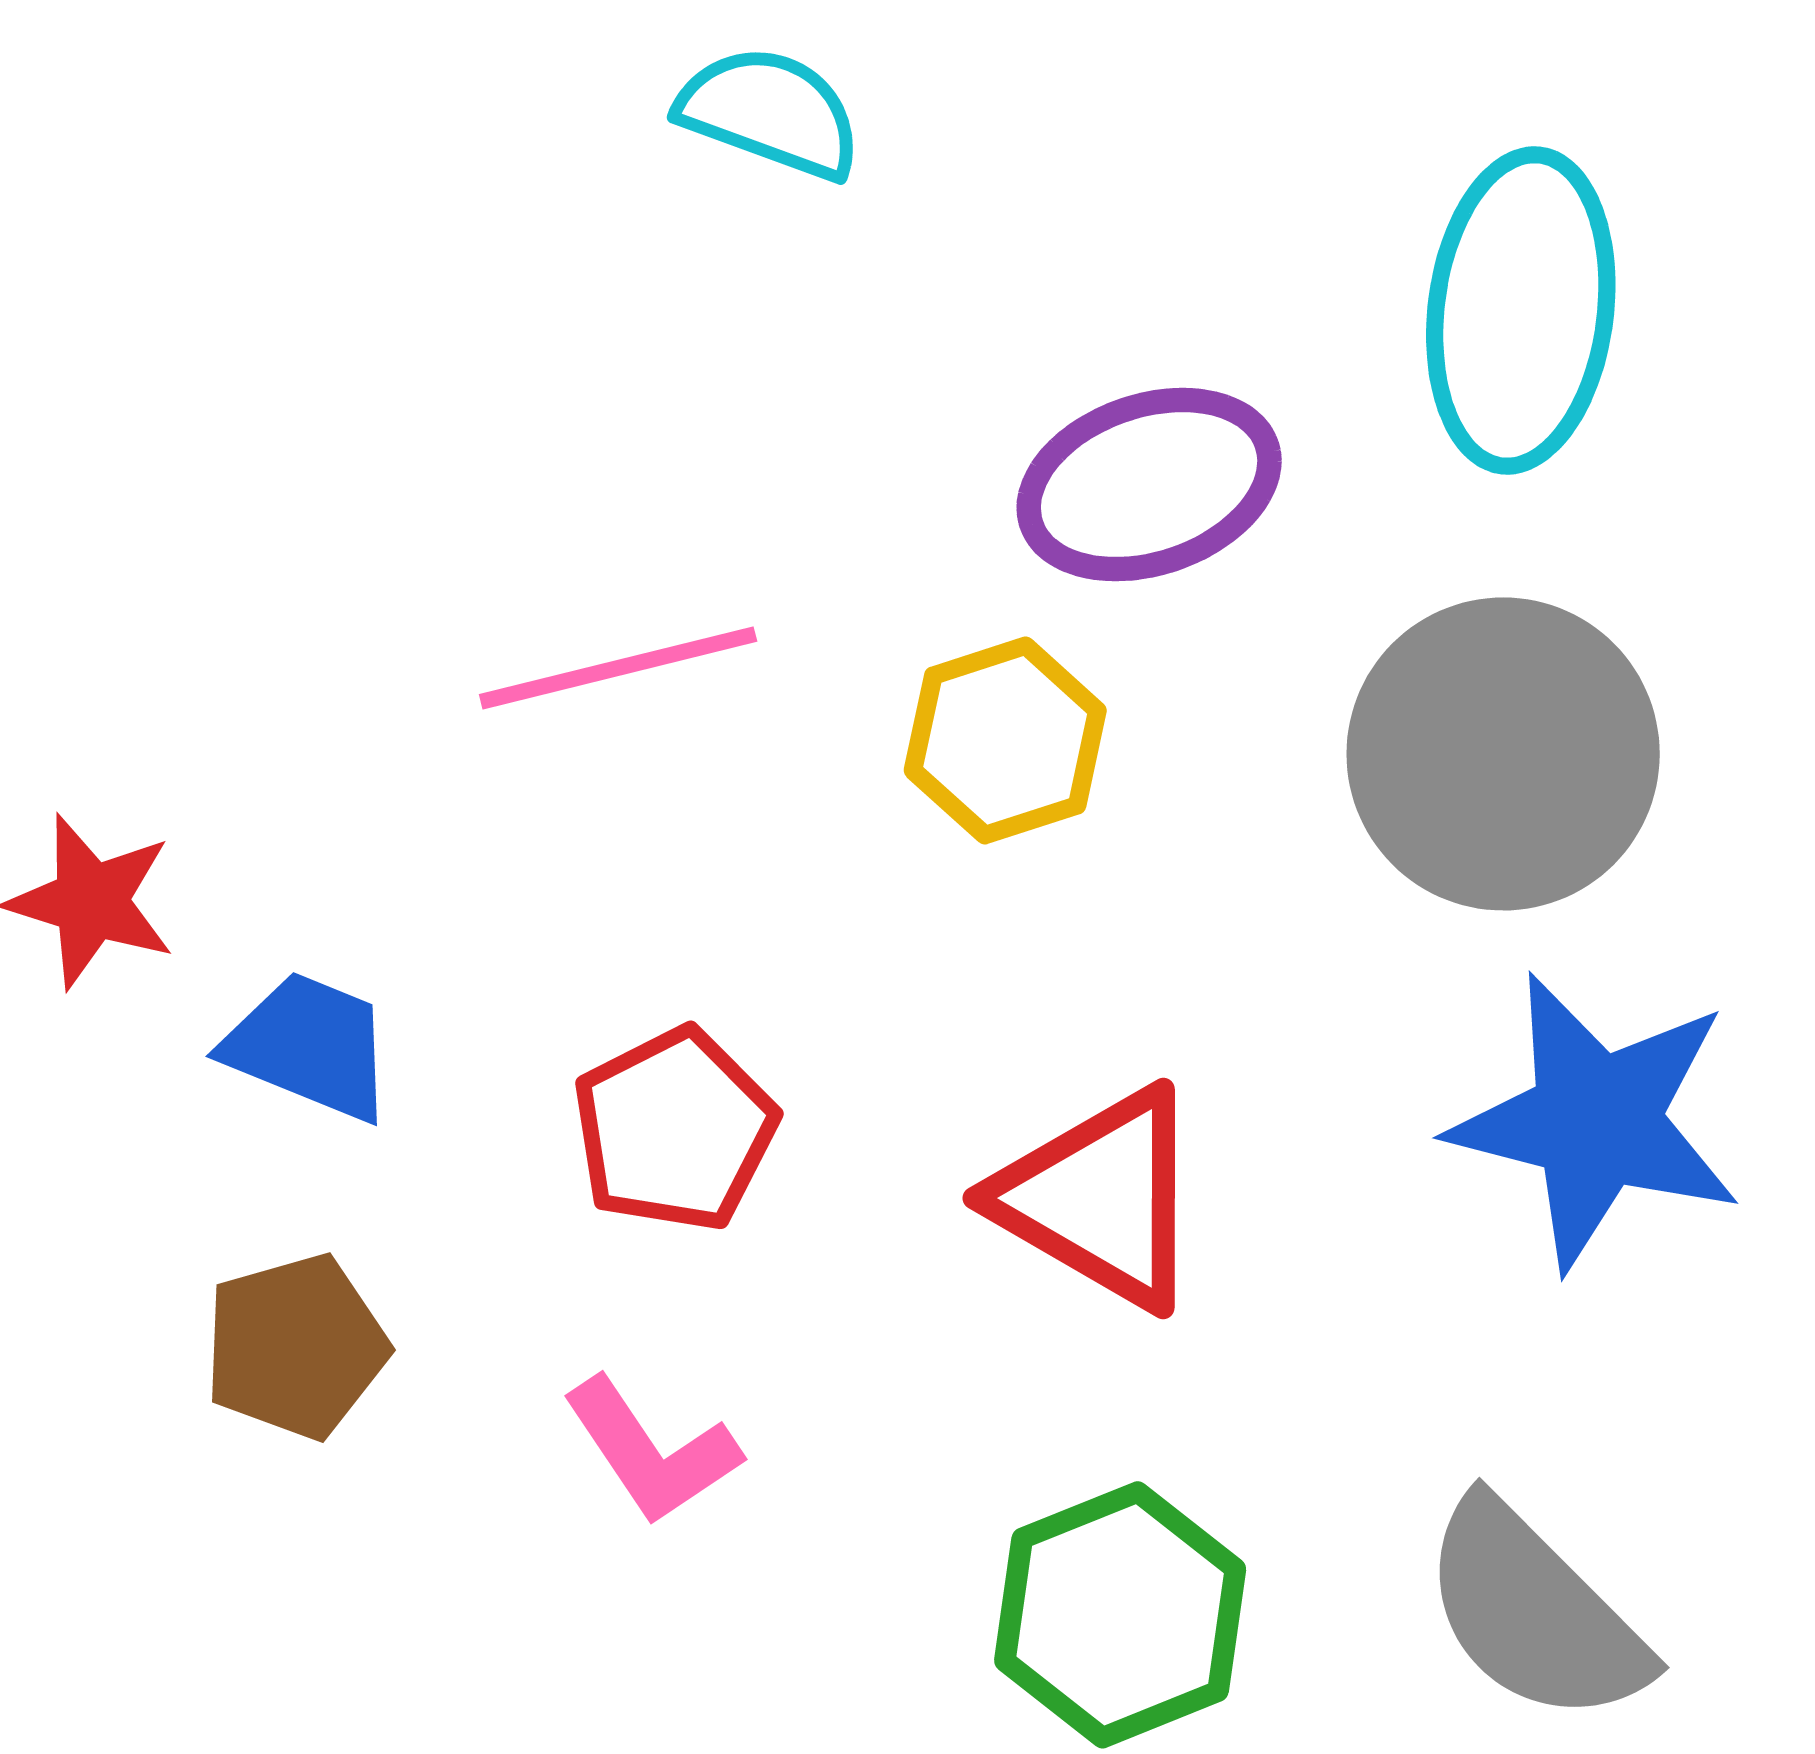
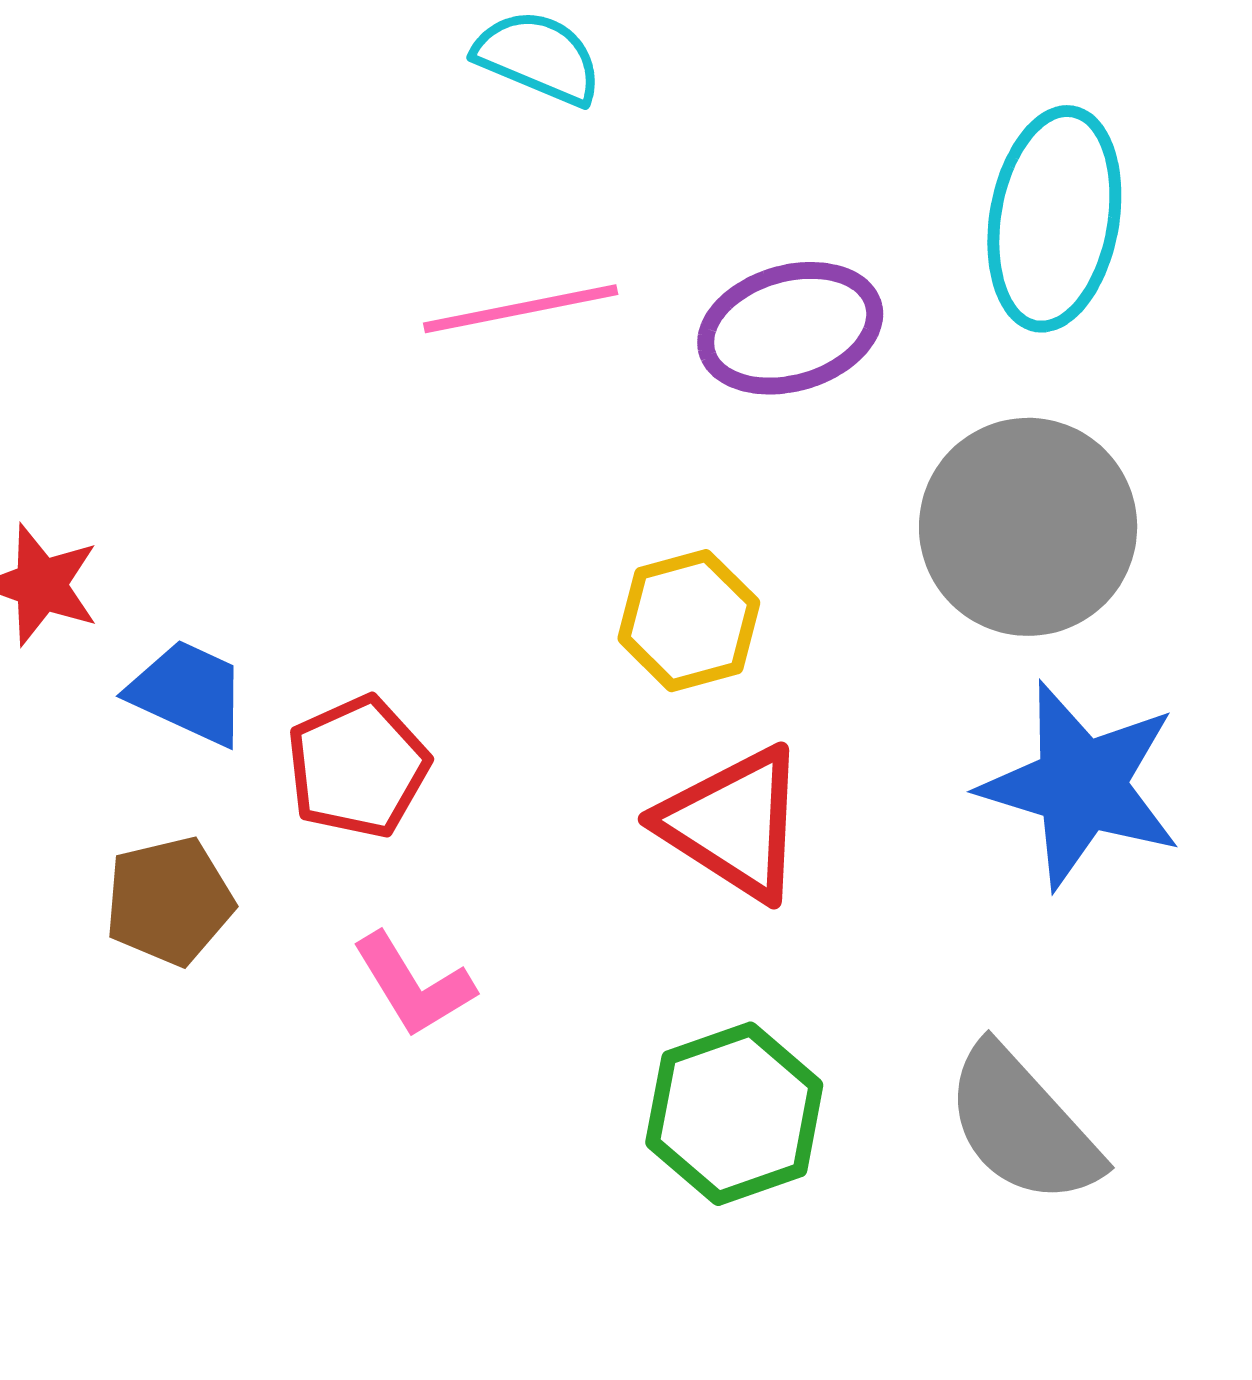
pink line: (618, 668) -> (521, 309), moved
yellow hexagon: (1005, 740) -> (689, 621), moved
red pentagon: (674, 1130) -> (358, 767), moved

